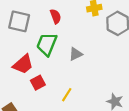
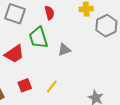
green trapezoid: (47, 44) -> (38, 38), turned -45
red square: (38, 83) -> (25, 85), moved

